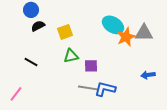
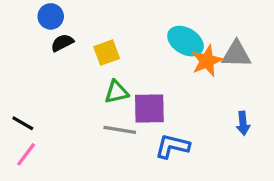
black line: (31, 62) -> (23, 123), moved
purple square: (91, 66) -> (149, 108), size x1.5
blue arrow: (148, 75) -> (243, 123), turned -88
gray line: (88, 88) -> (120, 130), moved

